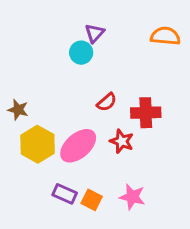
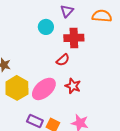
purple triangle: (95, 33) -> (67, 11), moved
red cross: (146, 113) -> (74, 38), moved

